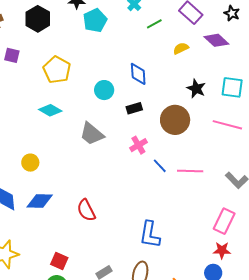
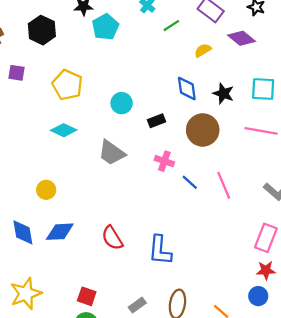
blue diamond: (138, 74) -> (187, 88), moved
pink cross: (138, 145) -> (164, 161), turned -36
pink line: (190, 171) -> (224, 185), turned 70
blue L-shape: (150, 235) -> (160, 250), moved

